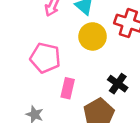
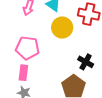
pink rectangle: (68, 88) -> (23, 73), moved

